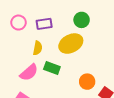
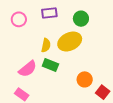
purple rectangle: (44, 24) -> (49, 13), moved
yellow semicircle: (38, 48) -> (46, 45), moved

